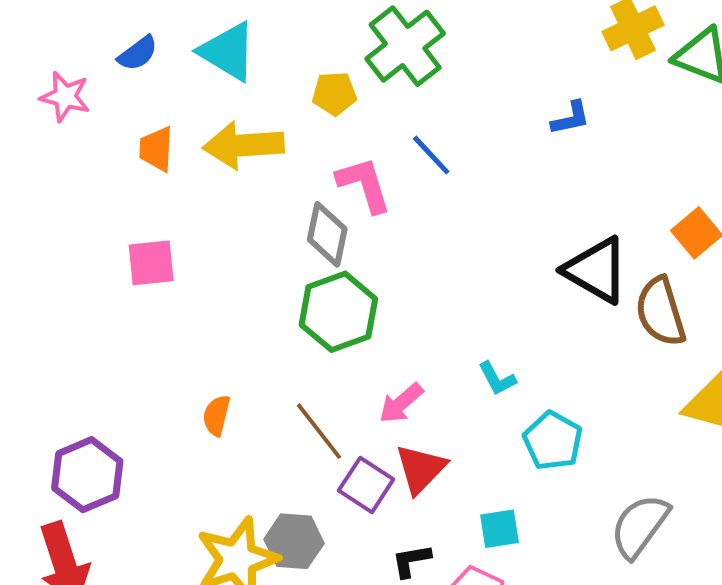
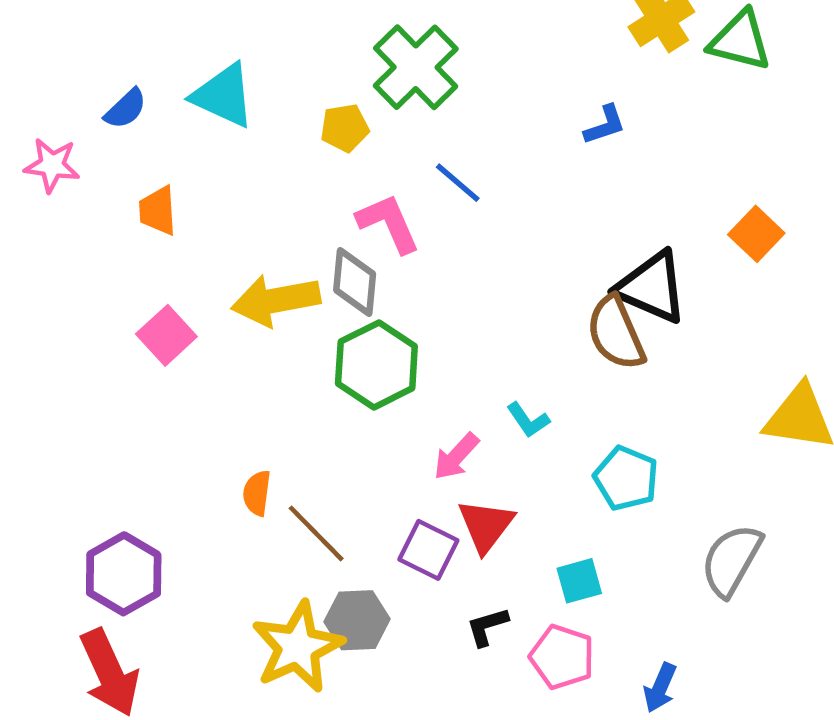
yellow arrow: (243, 145) -> (276, 300), moved
pink square: (151, 263) -> (166, 335), turned -30
brown semicircle: (661, 312) -> (616, 333), moved
cyan L-shape: (497, 379) -> (528, 420), moved
brown line: (319, 431) -> (316, 533), moved

